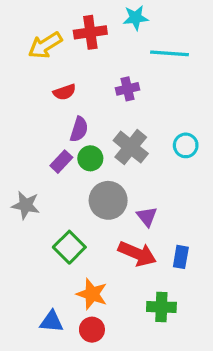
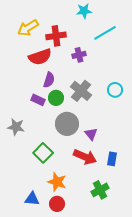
red cross: (90, 32) -> (56, 36), moved
cyan line: (170, 53) -> (105, 33), turned -35
red semicircle: (64, 92) -> (40, 57), size x1.6
purple rectangle: (61, 162) -> (38, 100), turned 72
green cross: (161, 307) -> (100, 190), turned -30

